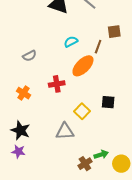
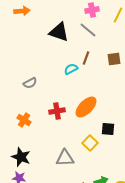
brown line: (98, 47) -> (86, 58), moved
orange ellipse: (83, 66) -> (86, 107), moved
yellow square: (82, 111) -> (90, 143), moved

